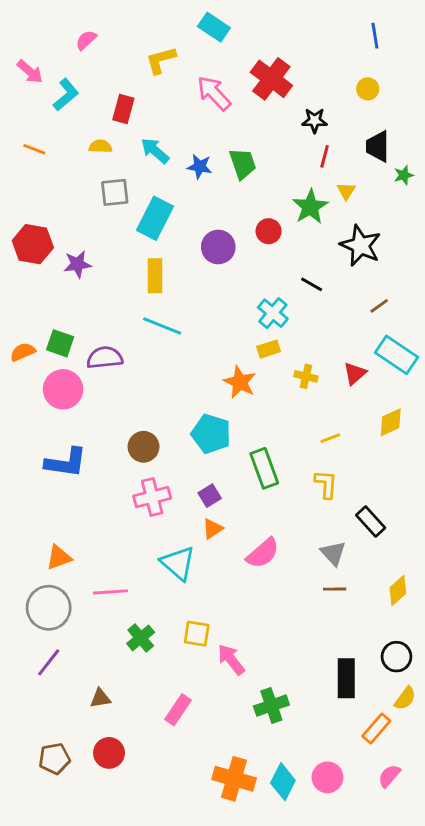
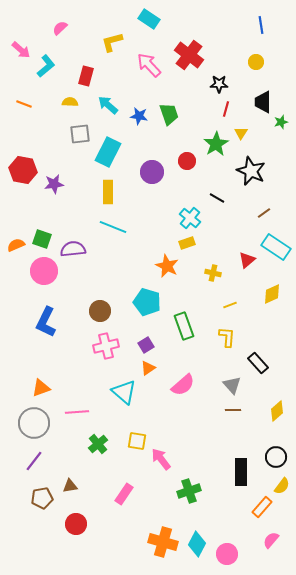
yellow cross: (306, 376) -> (213, 273), moved
blue L-shape: (66, 463) -> (46, 322), turned 108
brown pentagon: (54, 759) -> (42, 498), moved
pink circle: (327, 777) -> (227, 554), moved

